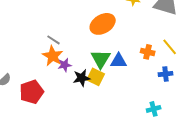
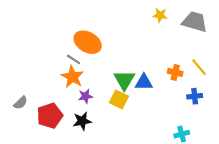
orange ellipse: (103, 24) -> (88, 42), moved, turned 60
purple star: (65, 65) -> (85, 96), moved
black star: (82, 78) -> (82, 121), moved

